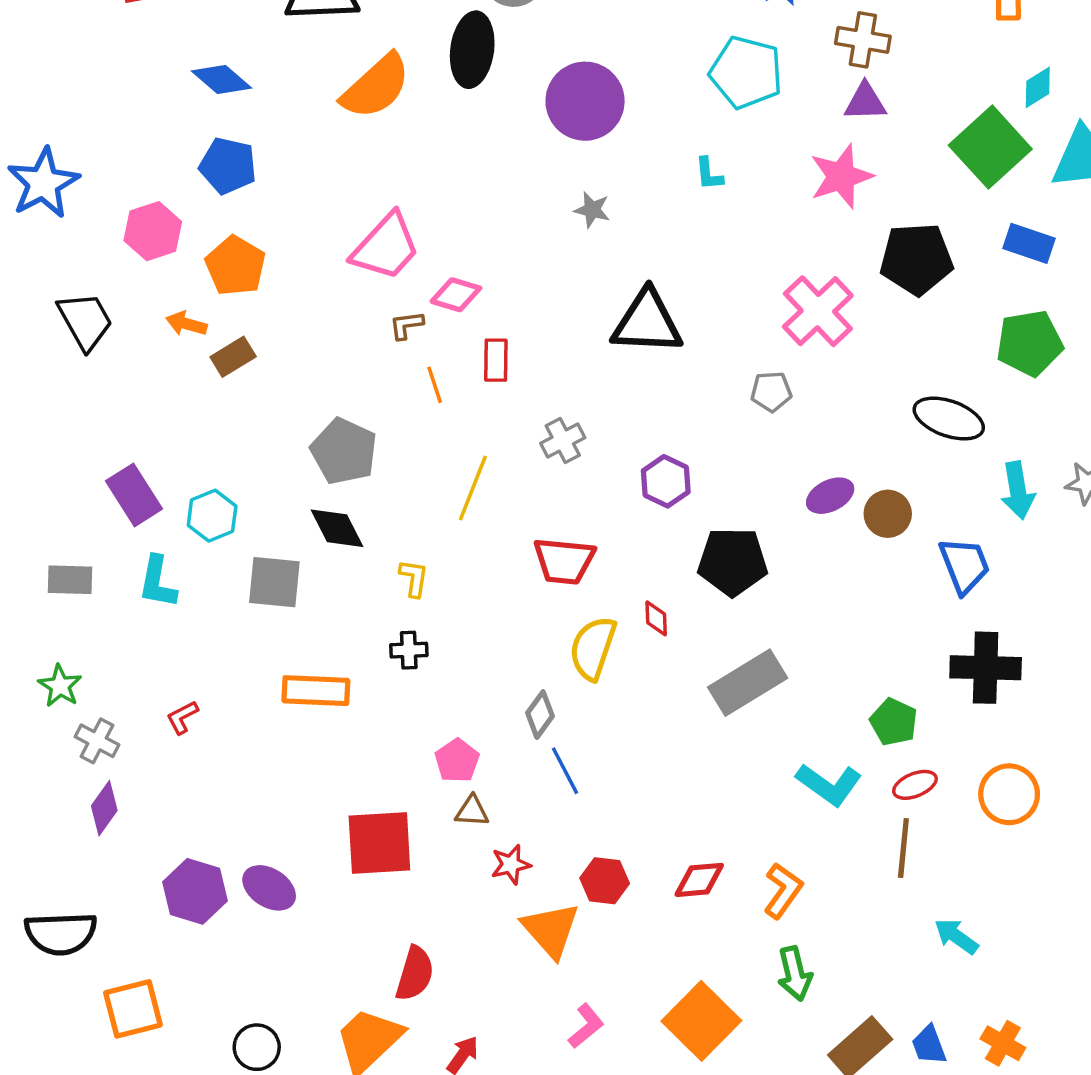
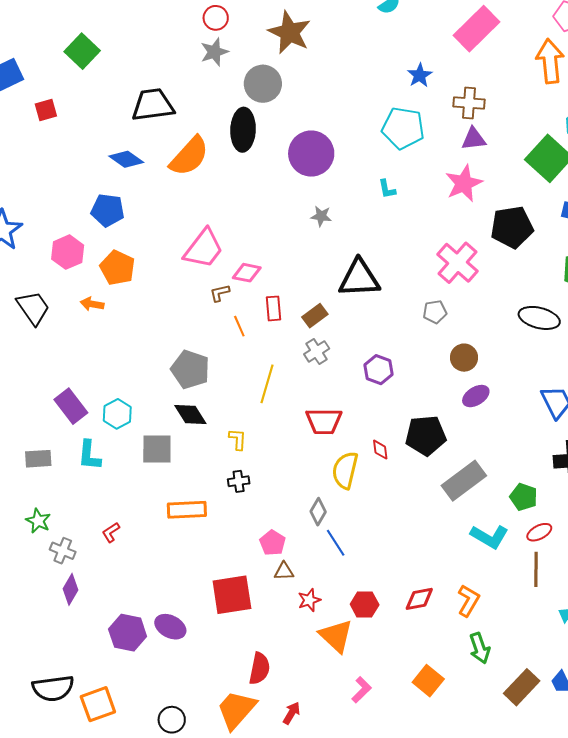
blue diamond: (222, 80) -> (126, 159), moved
brown rectangle: (233, 357) -> (315, 316), moved
purple ellipse: (830, 496) -> (476, 396), moved
brown circle: (888, 514) -> (464, 358), moved
black pentagon: (733, 562) -> (426, 435), moved
gray rectangle: (748, 683) -> (464, 481), moved
black semicircle: (61, 933) -> (53, 688), moved
orange square: (701, 1021) -> (428, 681), size x0.7

